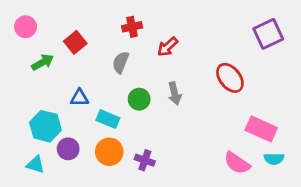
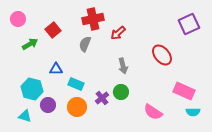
red cross: (132, 27) -> (93, 19), size x1.5
green circle: (139, 99) -> (121, 92), moved
purple cross: (145, 160) -> (102, 98), moved, turned 32
pink semicircle: (237, 163) -> (153, 112), moved

